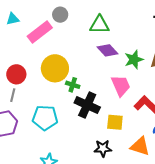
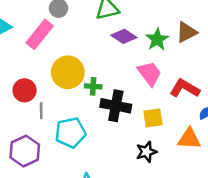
gray line: (13, 95) -> (41, 111), moved

